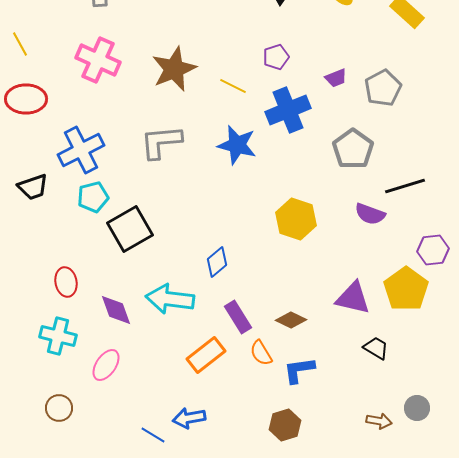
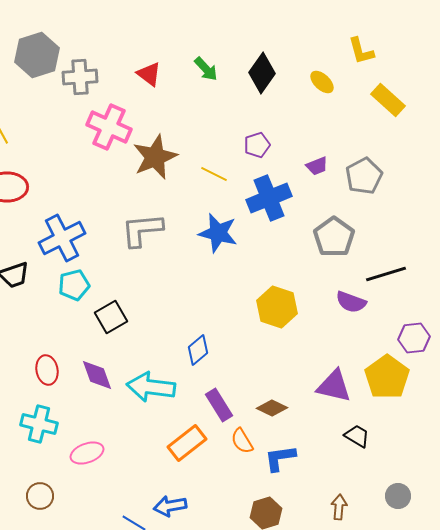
pink cross: (98, 60) -> (109, 127), moved
black square: (130, 229) -> (111, 317), size x0.7
purple diamond: (116, 310) -> (97, 375), moved
pink ellipse: (106, 365) -> (87, 453), turned 36
brown arrow: (379, 421) -> (339, 507), moved, turned -95

